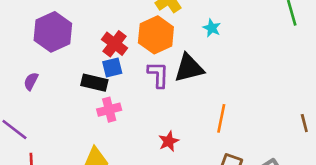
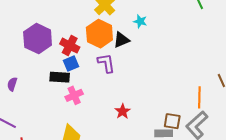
purple hexagon: (53, 32) -> (38, 39), moved
black triangle: (189, 68) -> (121, 40), moved, size x0.7
orange line: (221, 118) -> (199, 97), moved

